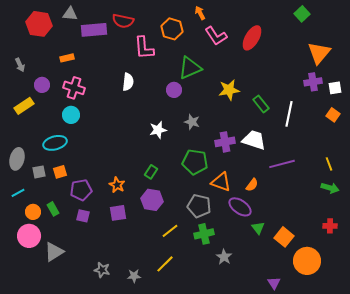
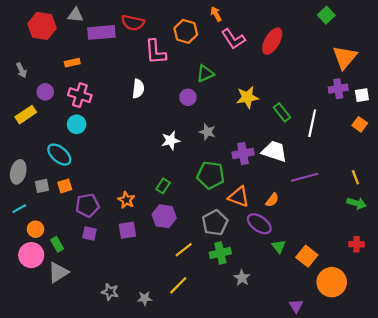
green triangle: (190, 68) -> (205, 74), size x0.7
cyan ellipse: (55, 143) -> (59, 155), turned 55
gray pentagon: (199, 206) -> (215, 223), turned 30
green rectangle: (53, 209) -> (57, 244), moved

